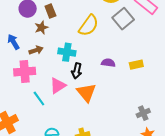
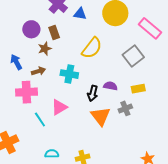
gray square: (123, 19) -> (133, 56), moved
black arrow: (77, 71) -> (93, 93), moved
orange triangle: (86, 92) -> (101, 116), moved
gray cross: (143, 113) -> (125, 108), moved

